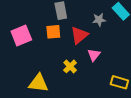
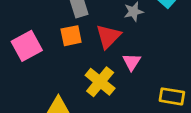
yellow cross: (70, 66) -> (100, 82), size x1.5

